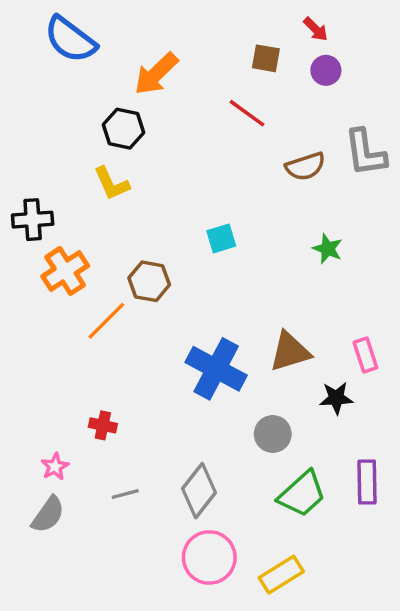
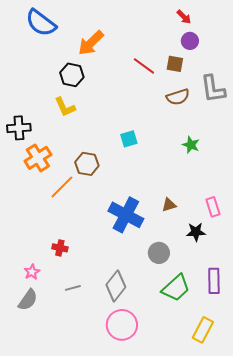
brown square: (266, 58) -> (175, 64), moved
brown triangle: (290, 352) -> (169, 205), size x0.6
yellow rectangle: (281, 575) -> (203, 330), moved, turned -30

